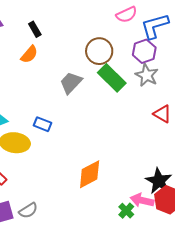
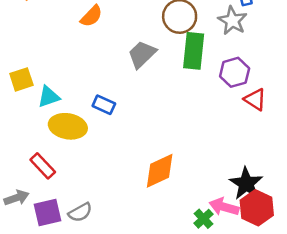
purple hexagon: (144, 51) -> (235, 72), moved
gray star: (147, 75) -> (232, 21), moved
green rectangle: (112, 78) -> (194, 51), turned 48

